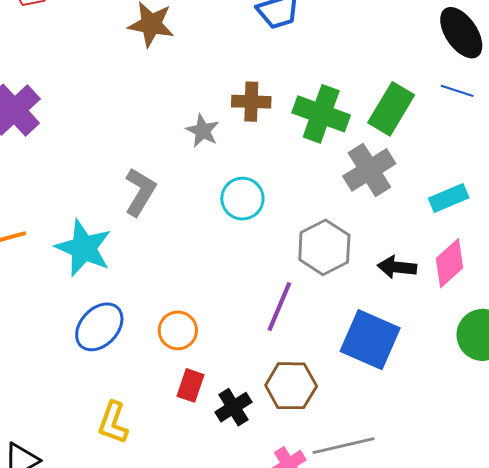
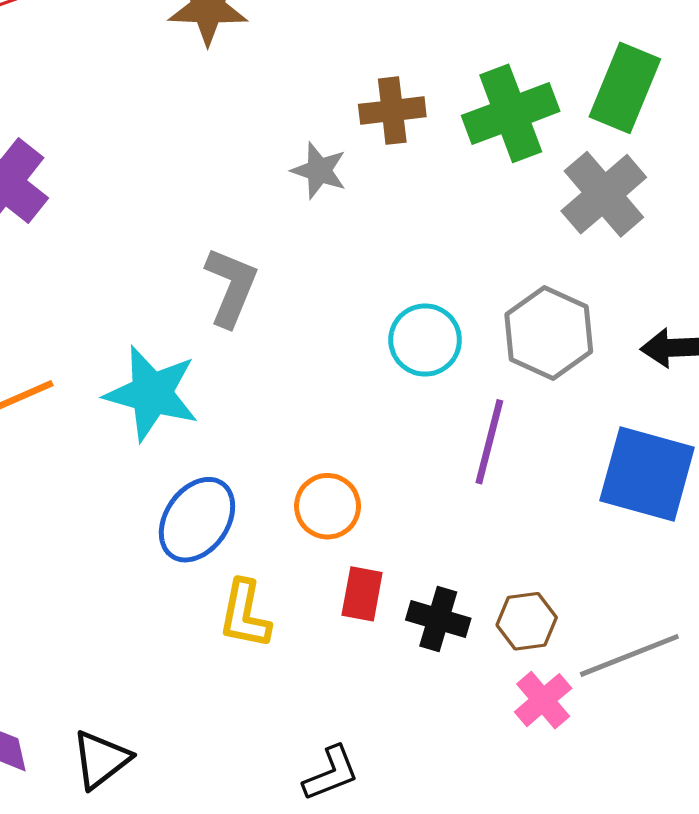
green cross: (321, 114) -> (511, 113), turned -32
cyan circle: (242, 199) -> (425, 340), moved
brown hexagon: (291, 386) -> (527, 621), moved, size x0.7
black cross: (233, 407) -> (438, 619), turned -33
yellow L-shape: (113, 423) -> (245, 614), moved

